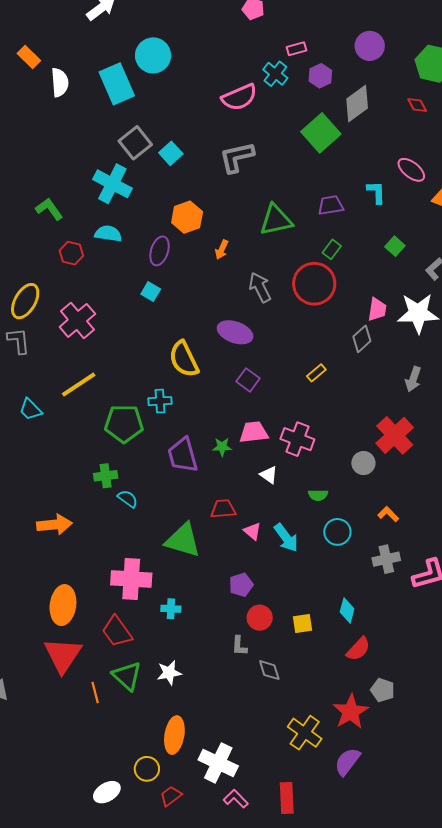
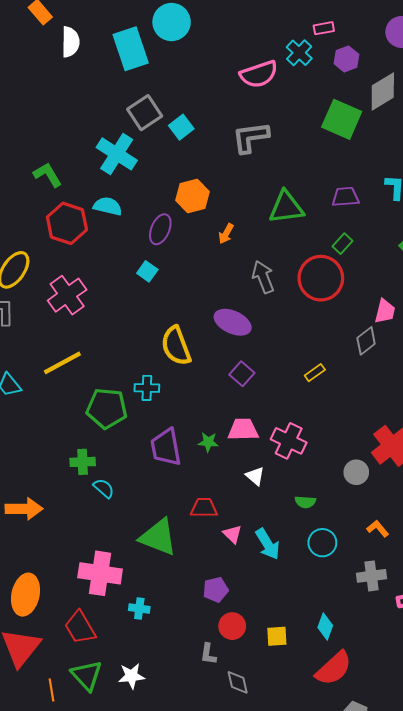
green square: (321, 133) -> (342, 119), turned -30
red hexagon: (71, 253) -> (67, 223), size x1.6
red semicircle: (358, 649) -> (334, 668), size x1.4

